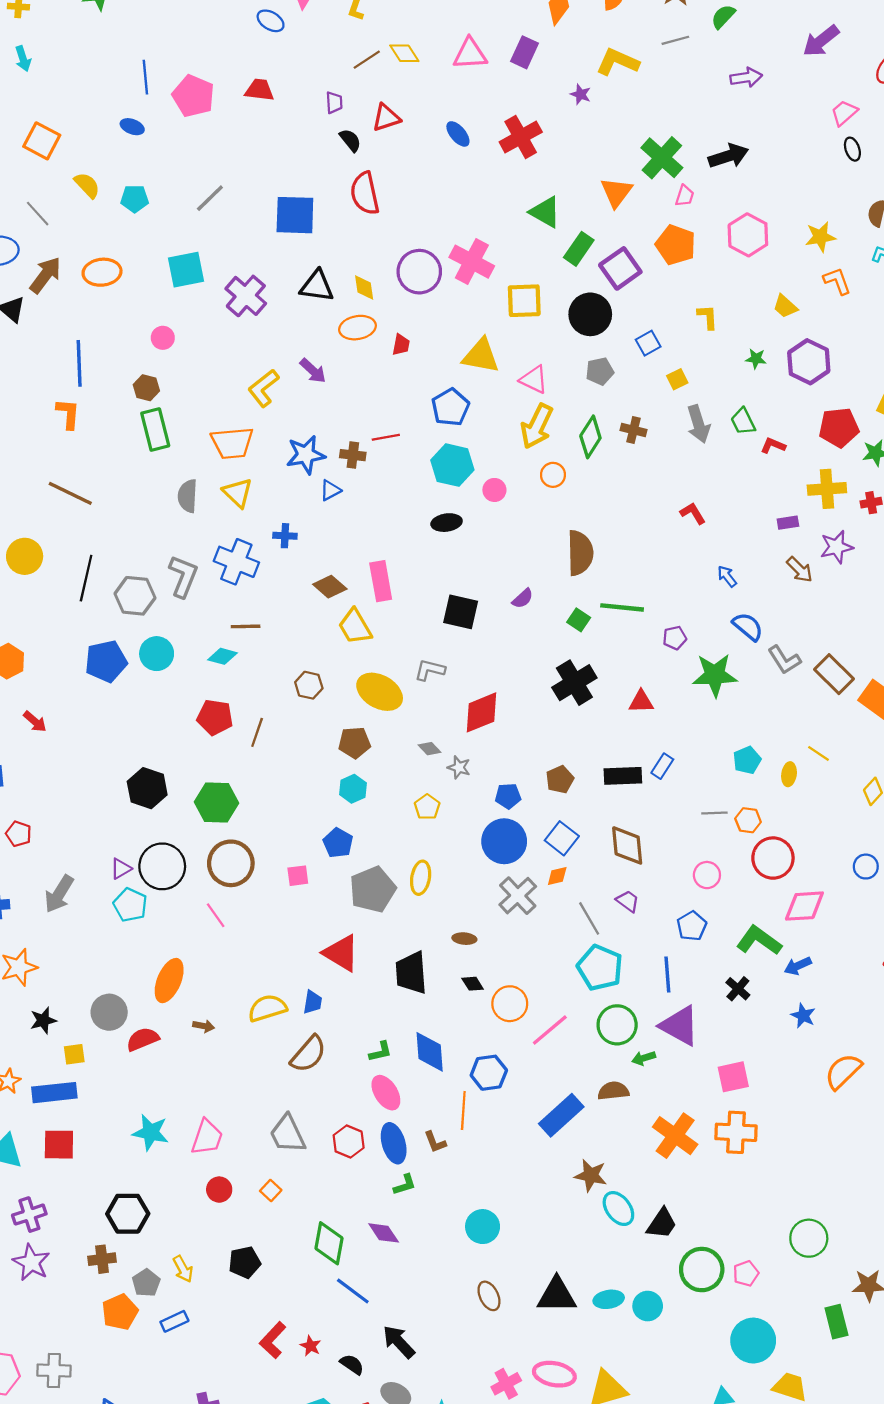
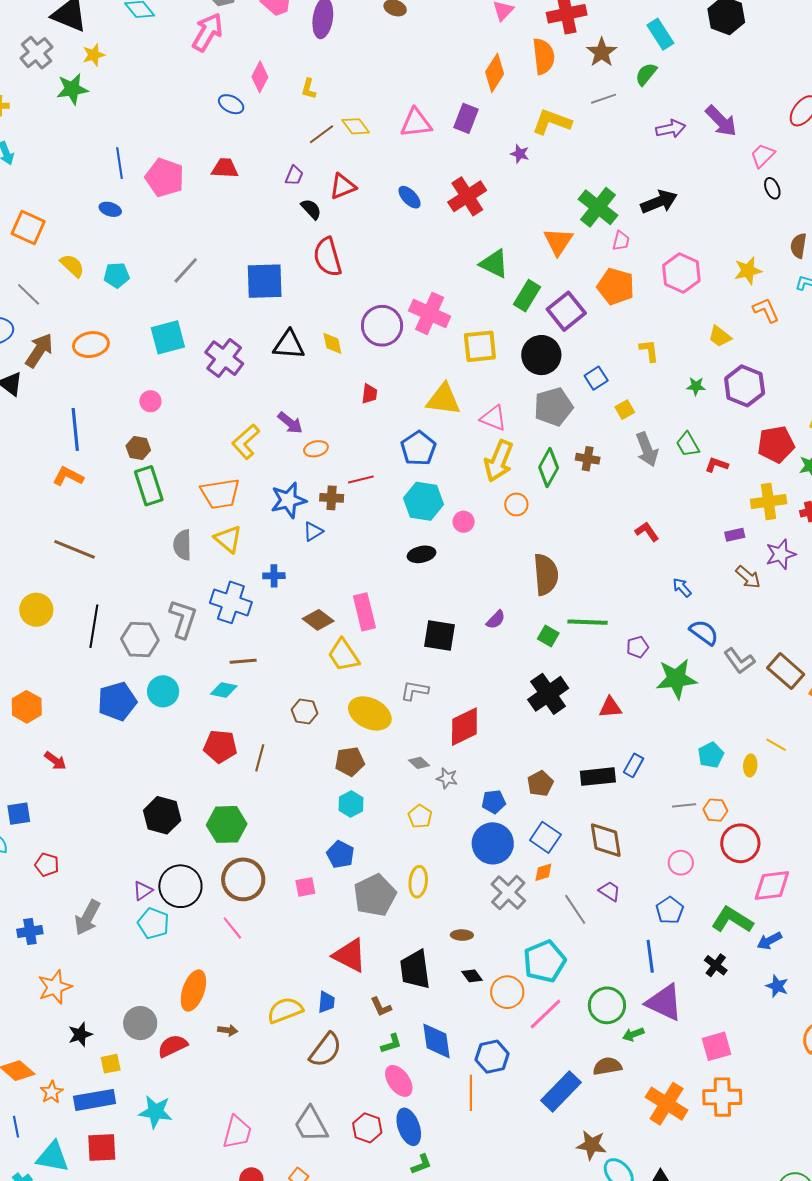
purple arrow: (821, 41) -> (721, 121), moved, turned -93
purple trapezoid: (334, 103) -> (294, 175), turned 30
orange ellipse: (358, 328) -> (316, 449), moved, size x0.7
gray pentagon: (600, 371) -> (553, 407), size x1.5
orange L-shape: (68, 414) -> (68, 476), turned -64
cyan pentagon: (600, 968) -> (545, 961), moved, turned 30
cyan star: (151, 1132) -> (155, 1112), moved
brown L-shape: (435, 1142) -> (381, 1007), moved

